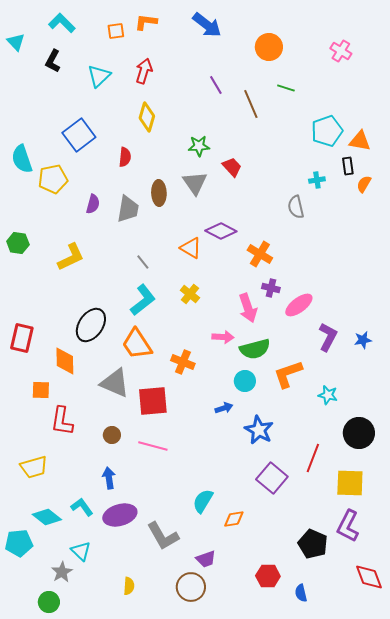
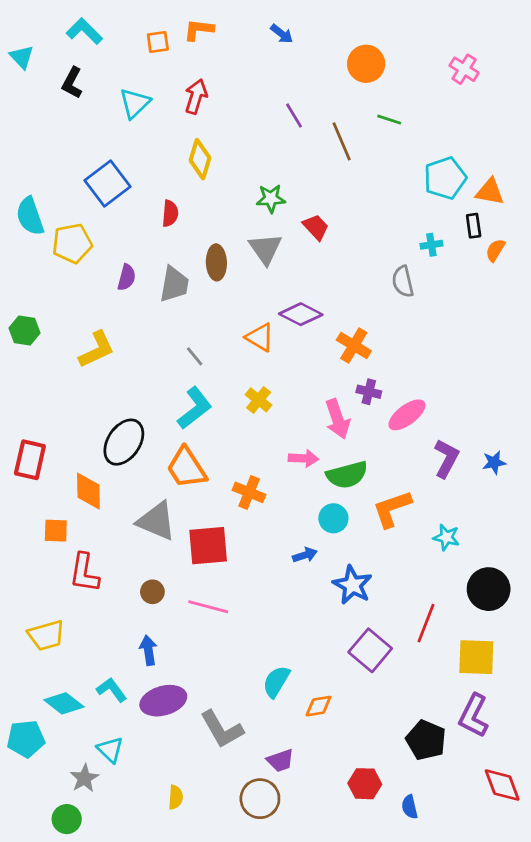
blue arrow: (207, 25) -> (282, 34), size x0.6

